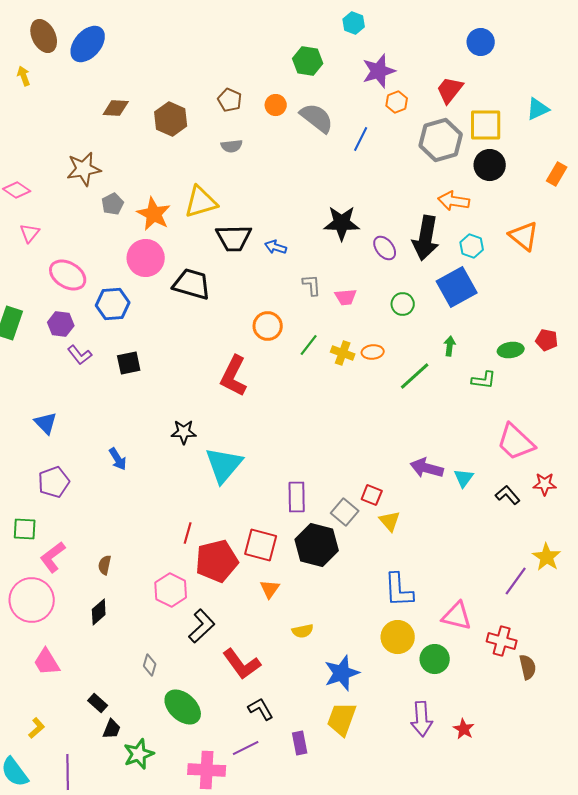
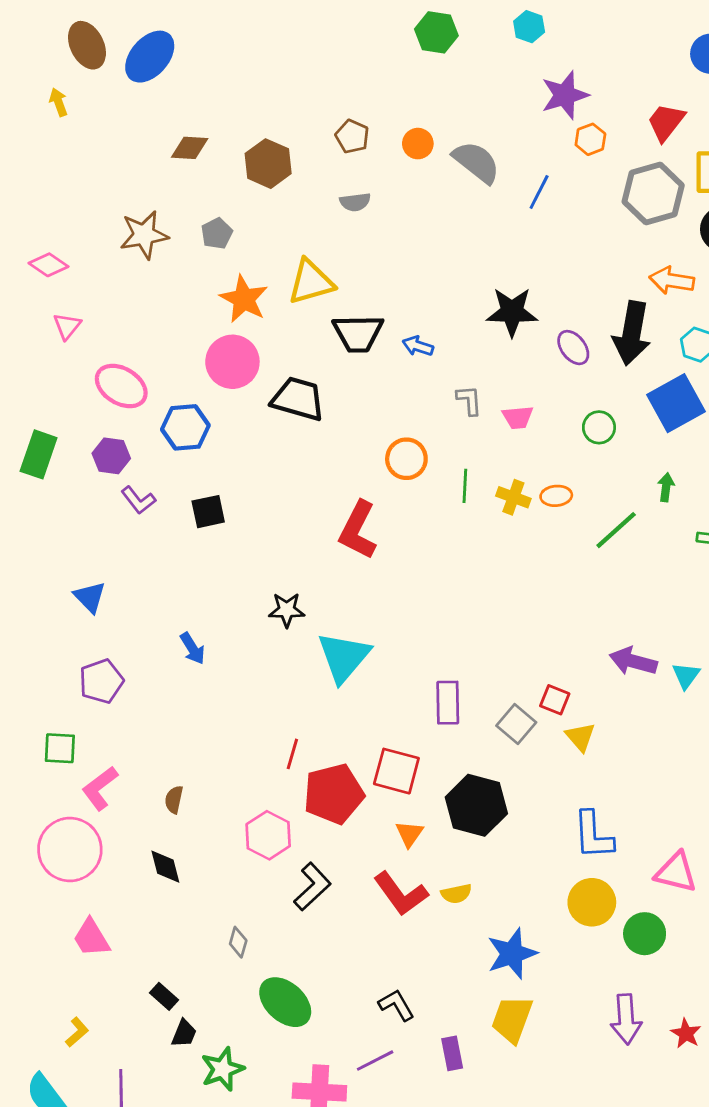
green hexagon: (308, 61) -> (436, 32), moved
gray pentagon: (113, 204) -> (217, 233), moved
green line: (309, 345) -> (465, 486), turned -35
black hexagon: (317, 545) -> (476, 805), moved
black diamond: (99, 612) -> (165, 867), turned -64
red L-shape: (242, 664) -> (401, 894), moved

